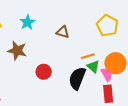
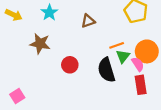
brown triangle: (63, 32) -> (88, 21), turned -32
green triangle: (93, 67) -> (123, 56), turned 32
black semicircle: (77, 78) -> (106, 70), turned -35

